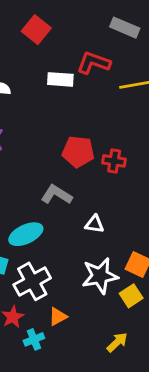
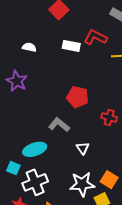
red cross: (114, 161) -> (109, 118), moved
white triangle: (95, 224) -> (83, 148), turned 40

